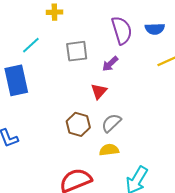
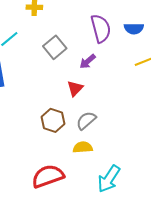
gray square: (77, 51) -> (55, 47), turned -35

